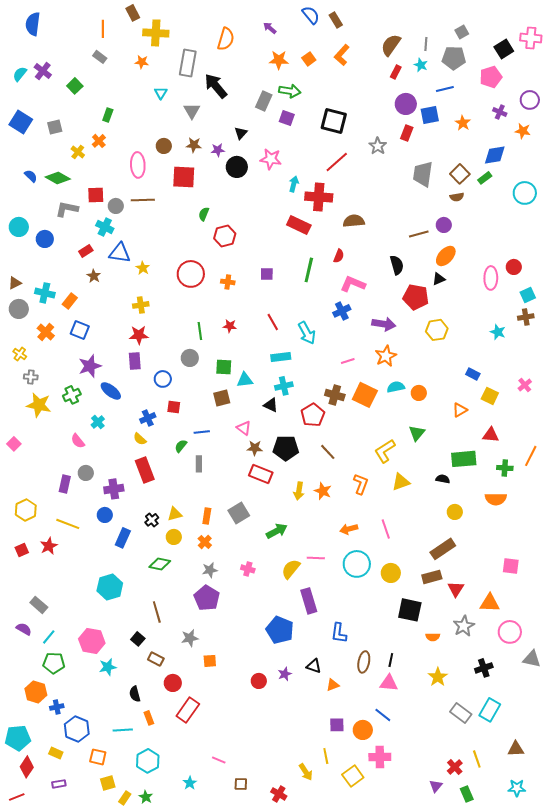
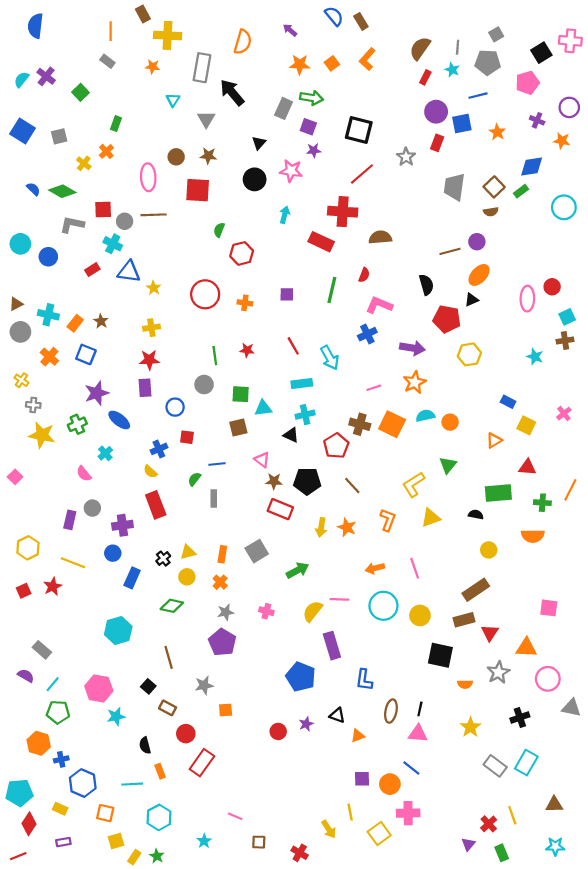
purple star: (218, 150) -> (314, 150), moved
cyan arrow: (294, 184) -> (285, 215), moved
brown star: (94, 276) -> (101, 321), moved

